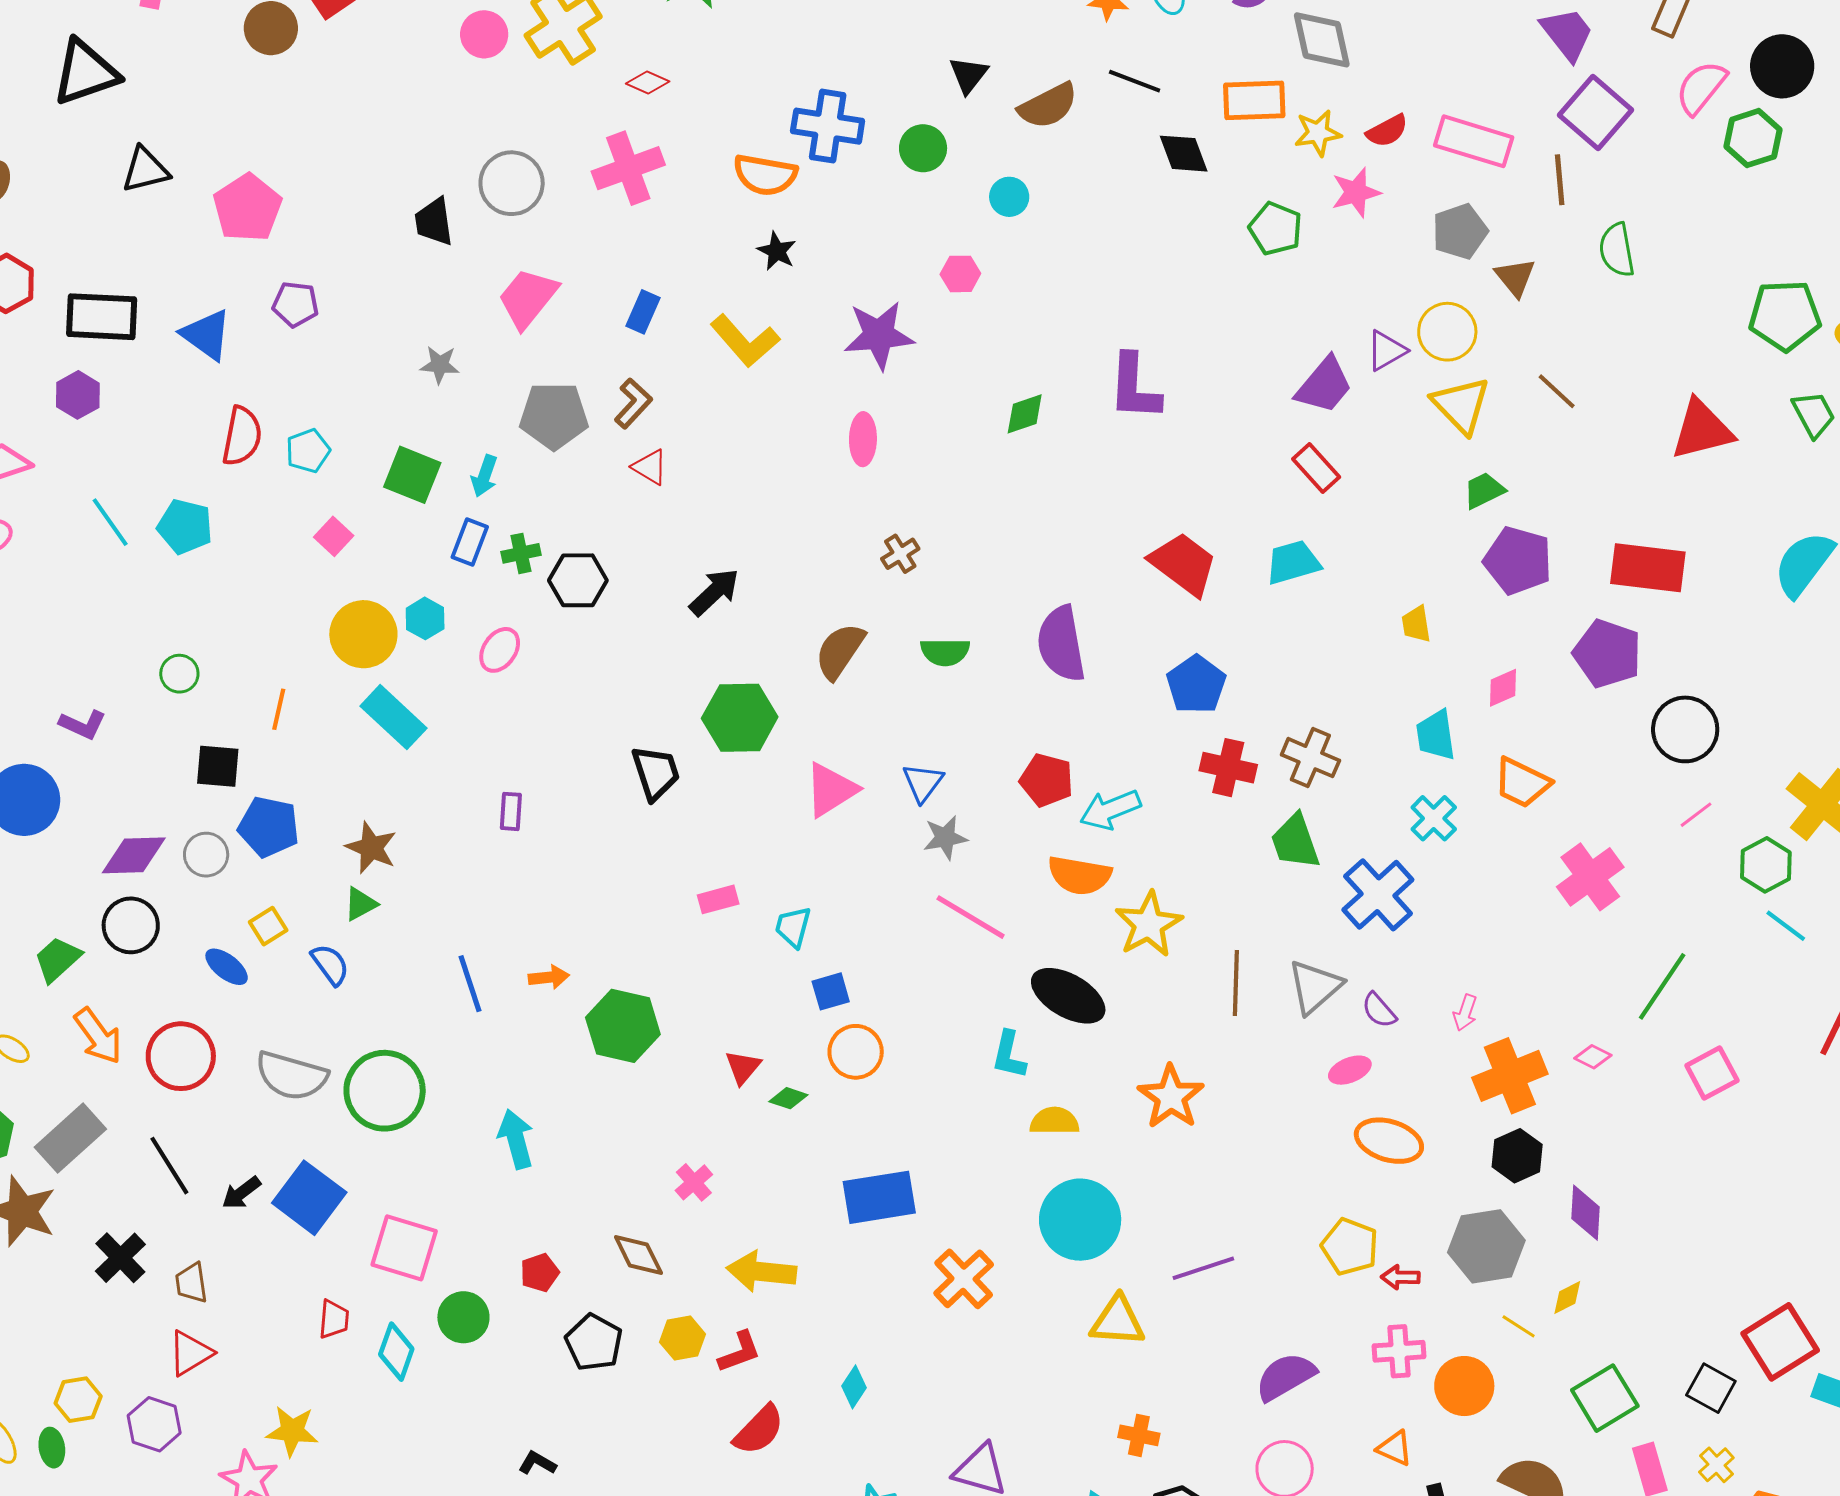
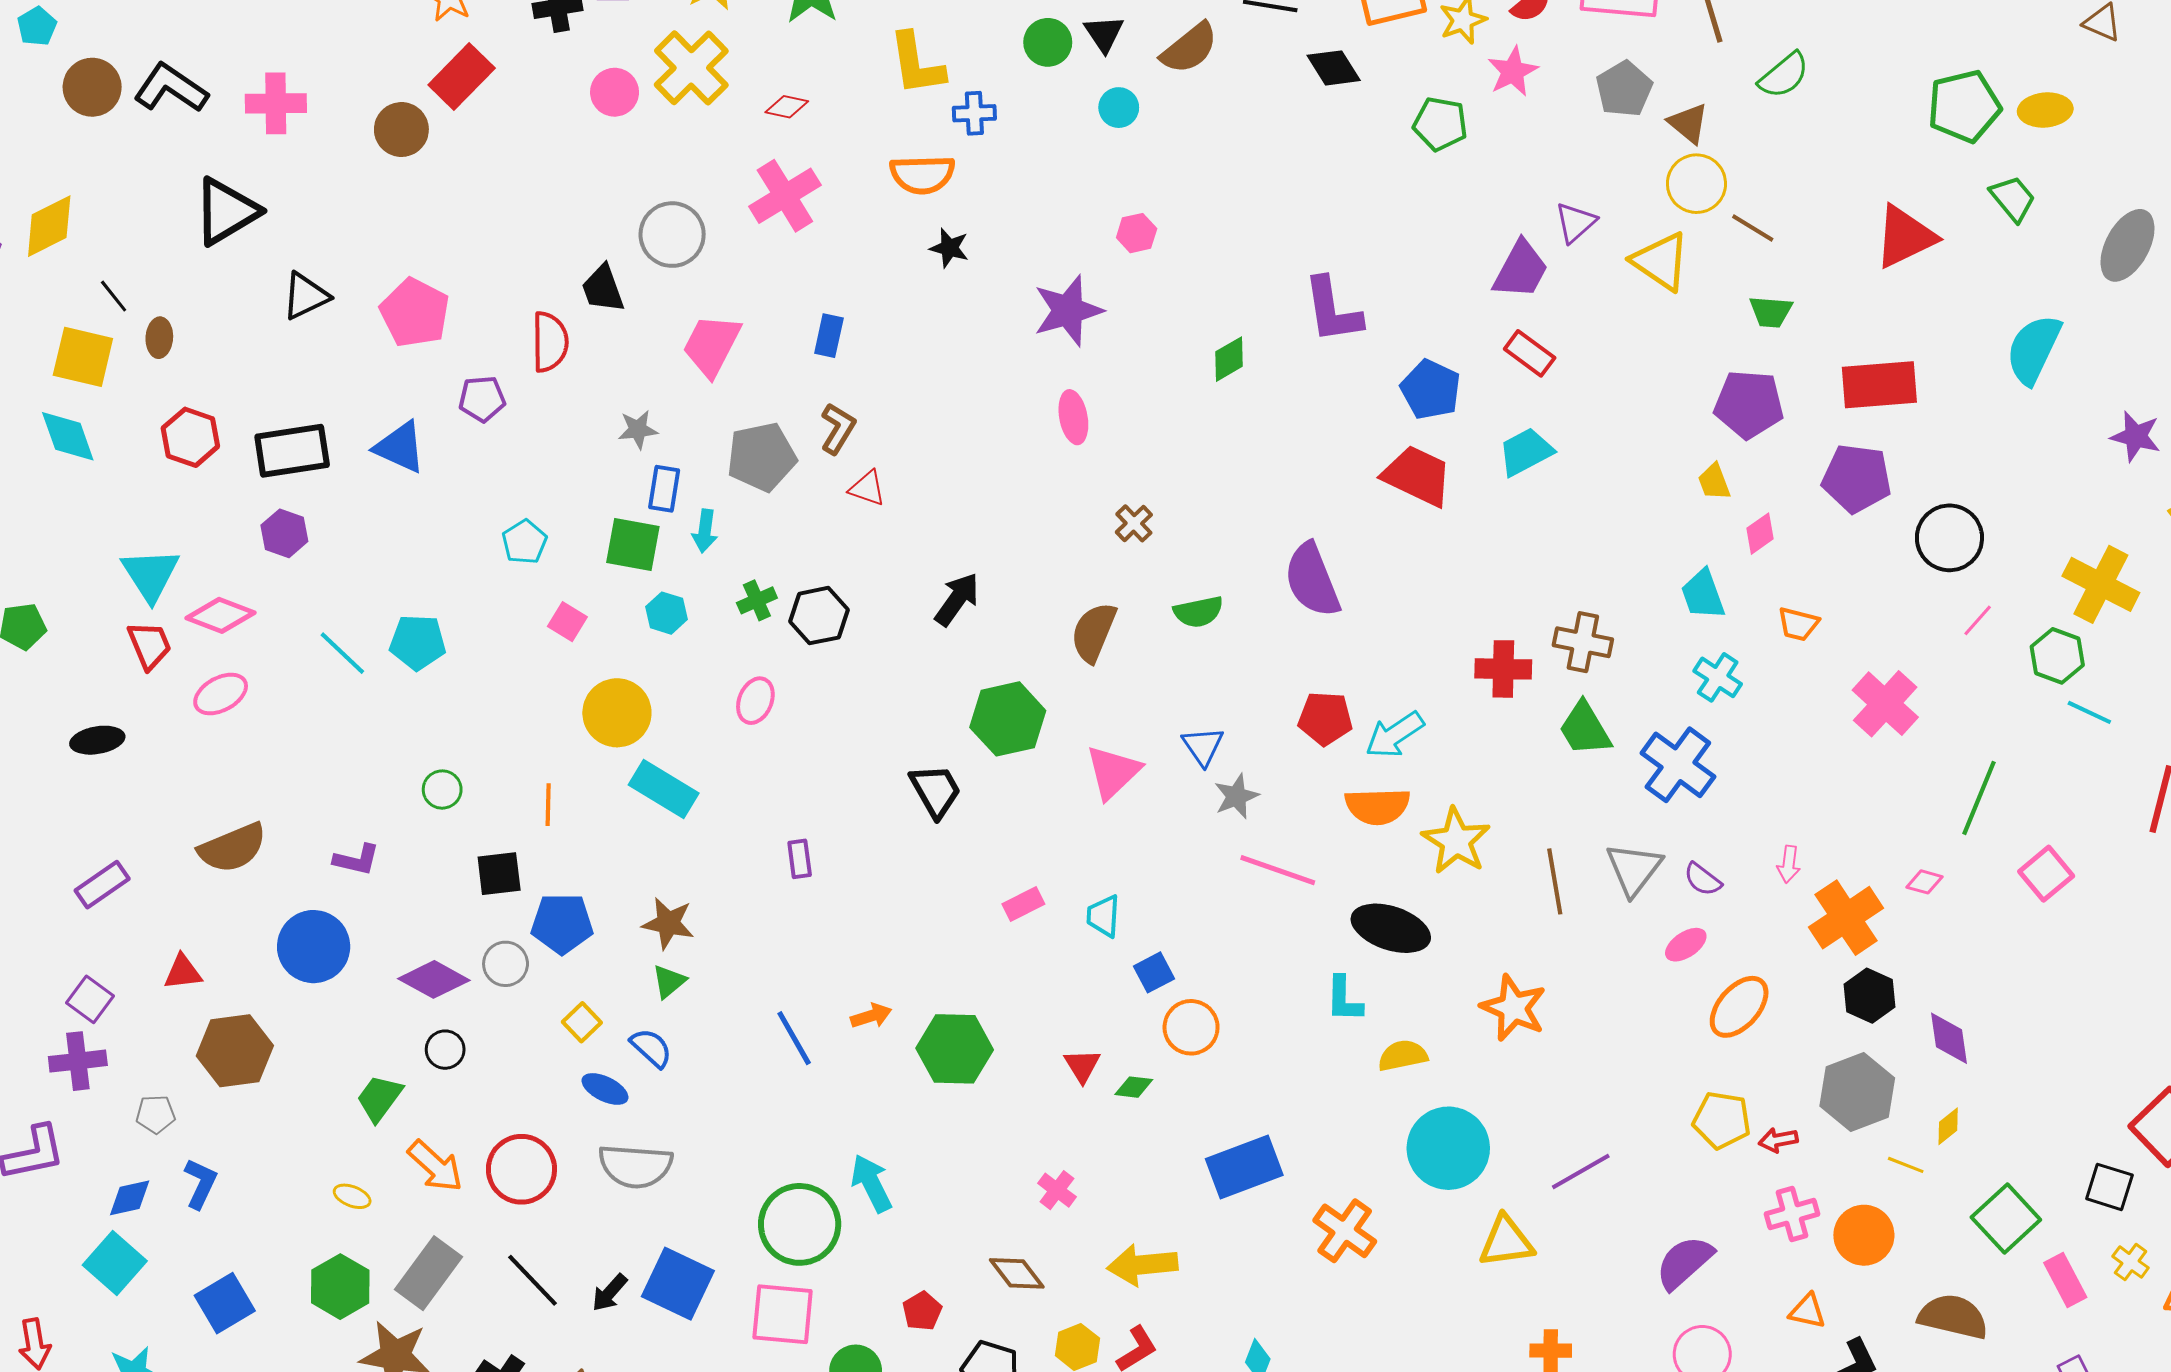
blue cross: (828, 126) -> (974, 113), size x0.6
green circle: (923, 148) -> (1048, 42), moved
cyan circle: (1009, 197) -> (1119, 108), moved
green semicircle: (1617, 250) -> (1784, 75), turned -108
yellow circle: (1447, 332) -> (1696, 184), moved
yellow L-shape: (745, 341) -> (917, 64), moved, turned 44
red semicircle: (242, 436) -> (550, 342), moved
green trapezoid: (1484, 490) -> (1771, 312), moved, turned -138
blue rectangle: (470, 542) -> (664, 489), moved
cyan hexagon: (425, 618) -> (667, 613), moved
yellow trapezoid: (1416, 624) -> (1714, 482), moved
blue pentagon: (1196, 685) -> (1431, 389), moved
orange trapezoid: (1522, 783) -> (1798, 624), size x0.7
purple diamond: (134, 855) -> (434, 979), turned 42
black circle: (131, 925) -> (445, 1050), size x0.7
blue ellipse: (227, 967) -> (605, 1089), moved
green circle: (385, 1091) -> (800, 1224), moved
orange ellipse: (1389, 1141) -> (1739, 1007), turned -54

